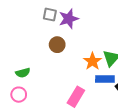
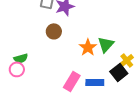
blue rectangle: (105, 79) -> (95, 82), moved
pink circle: (19, 95) -> (17, 69), moved

